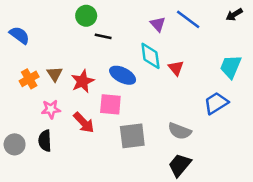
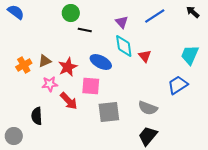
black arrow: (234, 15) -> (193, 12), turned 72
blue line: (188, 19) -> (155, 16), turned -70
purple triangle: (158, 24) -> (122, 22), moved
blue semicircle: (19, 35) -> (16, 12), moved
brown triangle: (55, 74) -> (45, 61), turned 40
pink star: (51, 109) -> (50, 84), moved
gray circle: (15, 144) -> (14, 136), moved

